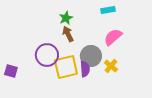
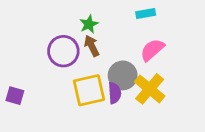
purple circle: (47, 55) -> (63, 51), moved
yellow cross: (111, 66) -> (150, 89), size x1.6

